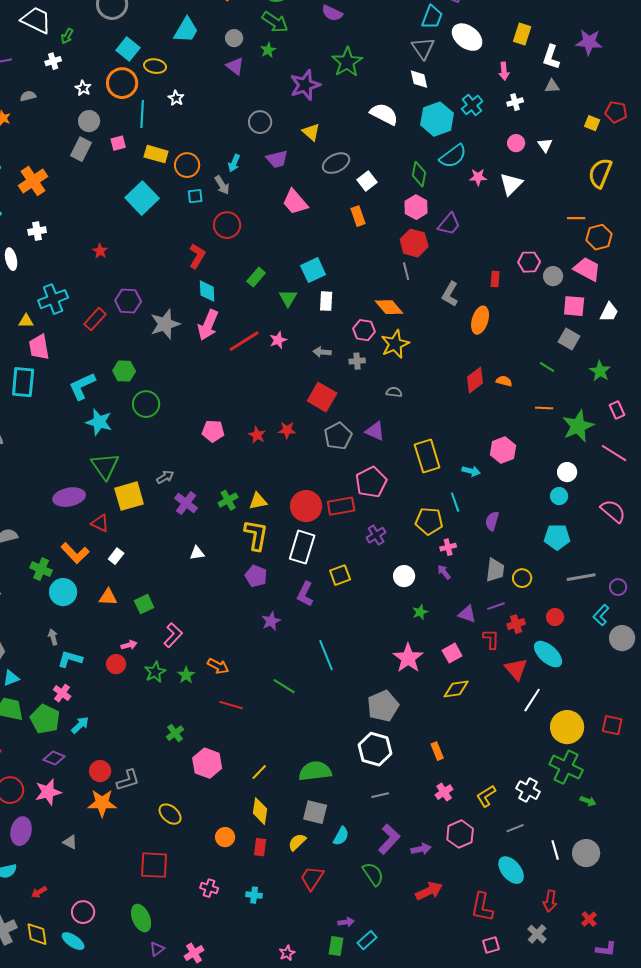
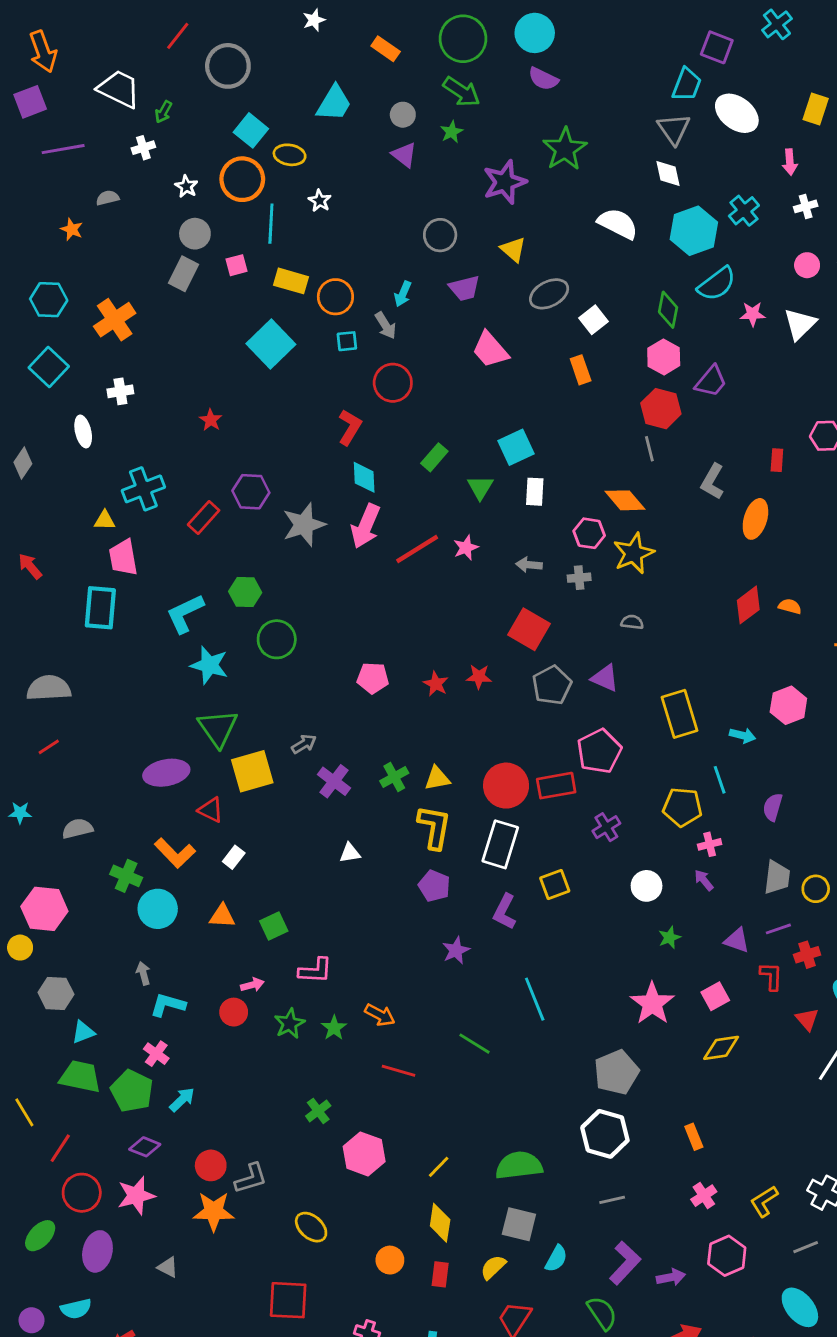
pink L-shape: (173, 635) -> (315, 970), turned 50
red triangle: (516, 669) -> (807, 1019), size x0.7

